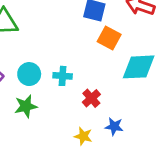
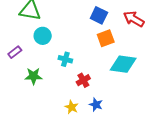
orange square: (109, 38) -> (106, 38), turned 30
cyan circle: (29, 74) -> (43, 36), moved

